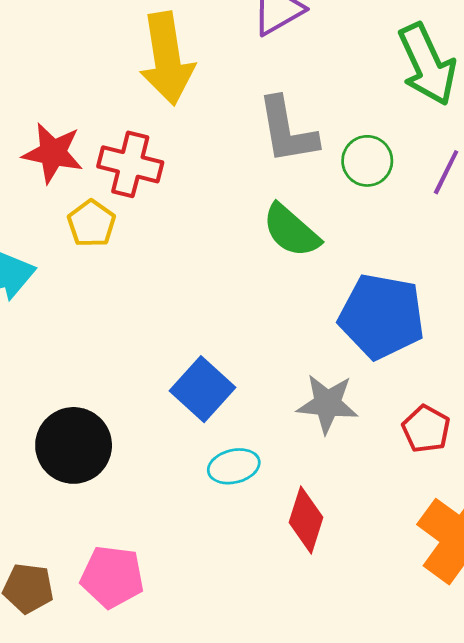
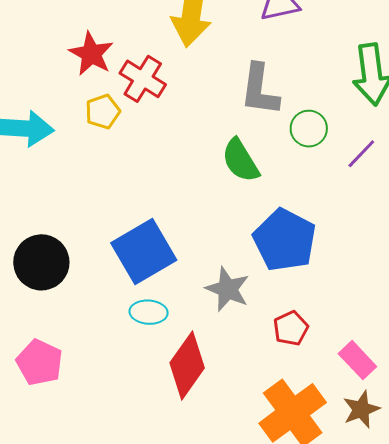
blue square: (202, 389) -> (144, 251), size x1.4
red diamond: (306, 520) -> (187, 365), size x1.4

